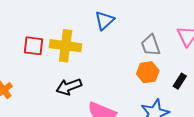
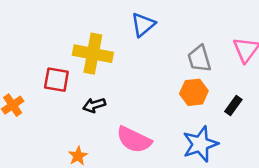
red square: (34, 46) -> (56, 80), moved
black arrow: (69, 87) -> (94, 105), size x0.7

